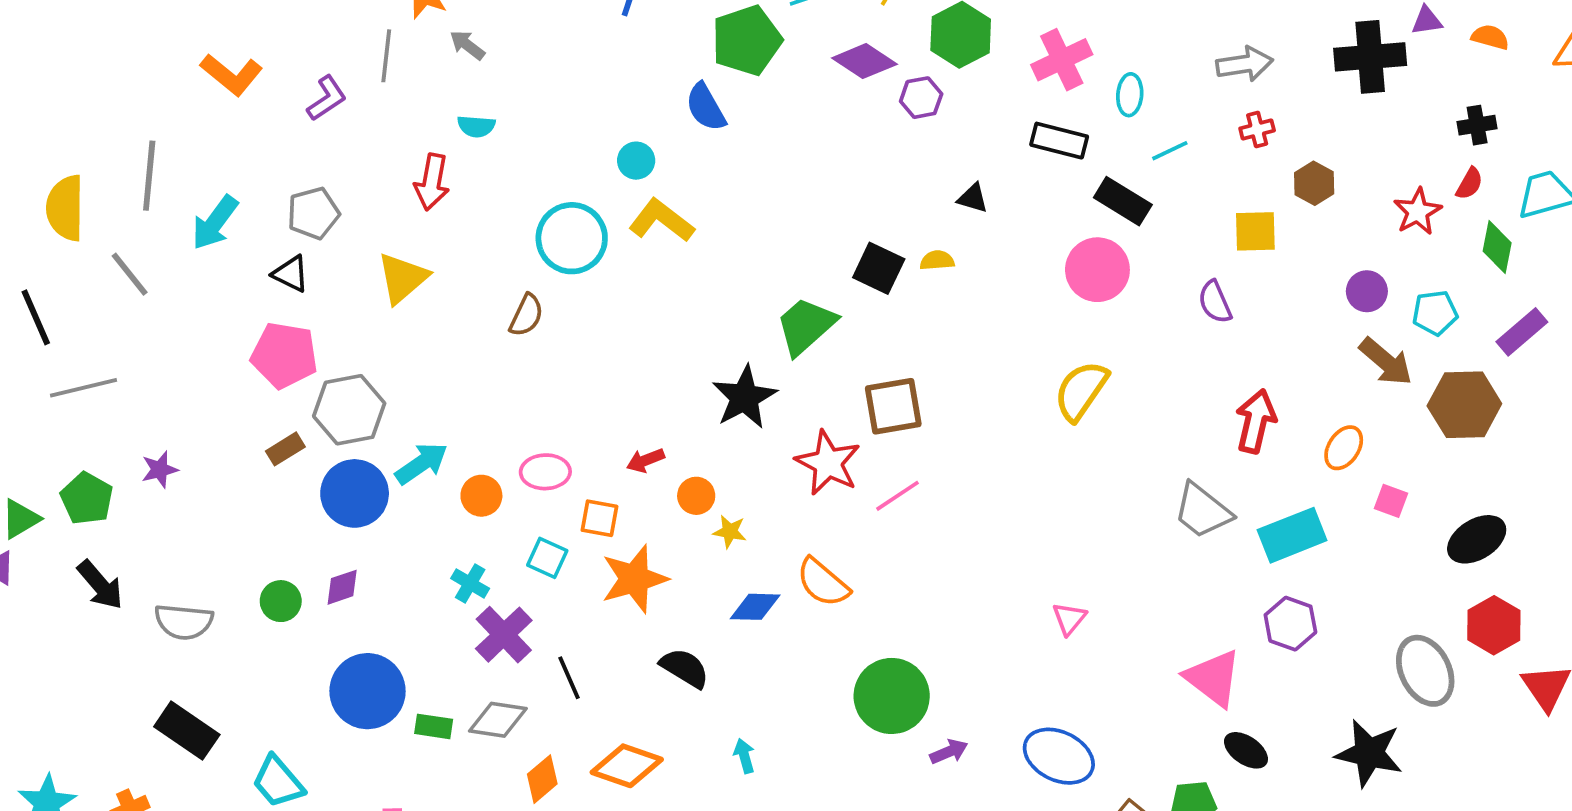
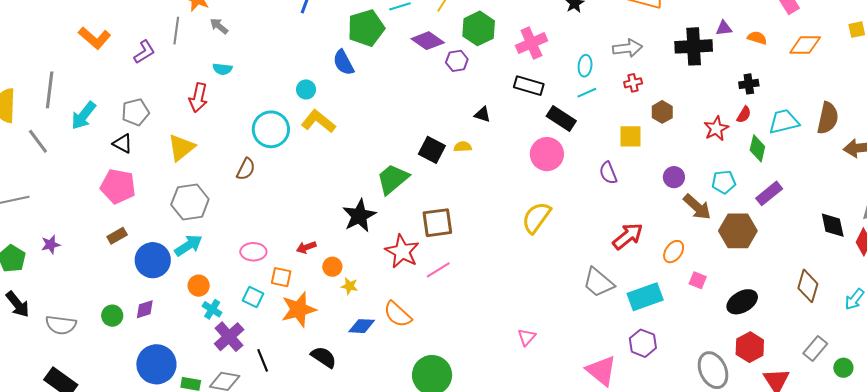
cyan ellipse: (1130, 95) -> (585, 66), moved
purple circle: (1367, 291) -> (674, 177), moved
gray hexagon: (349, 410) -> (190, 202), moved
red arrow: (1256, 421) -> (628, 236), turned 36
orange circle: (481, 496) -> (199, 286), moved

